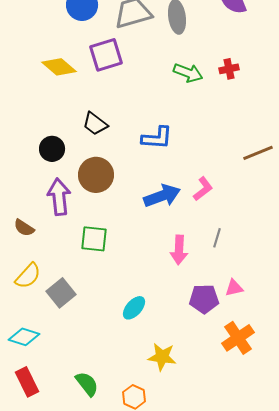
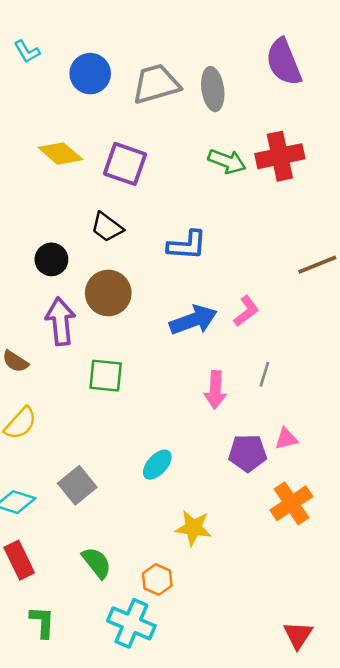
purple square: (106, 55) -> (125, 164), moved, turned 36
red cross: (229, 69) -> (280, 156), size x1.8
gray square: (61, 293) -> (77, 485), moved

